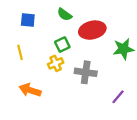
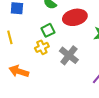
gray cross: (86, 72) -> (69, 55), turned 30

